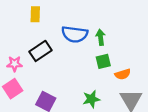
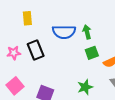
black rectangle: (40, 51) -> (36, 50), turned -72
pink star: (15, 64) -> (14, 53), moved

